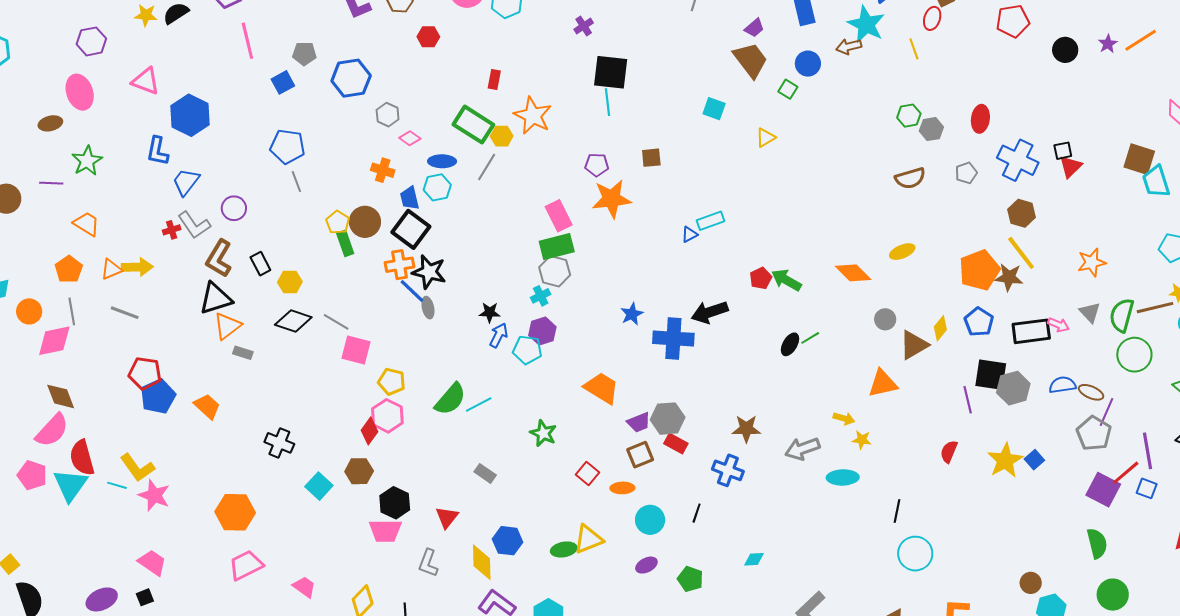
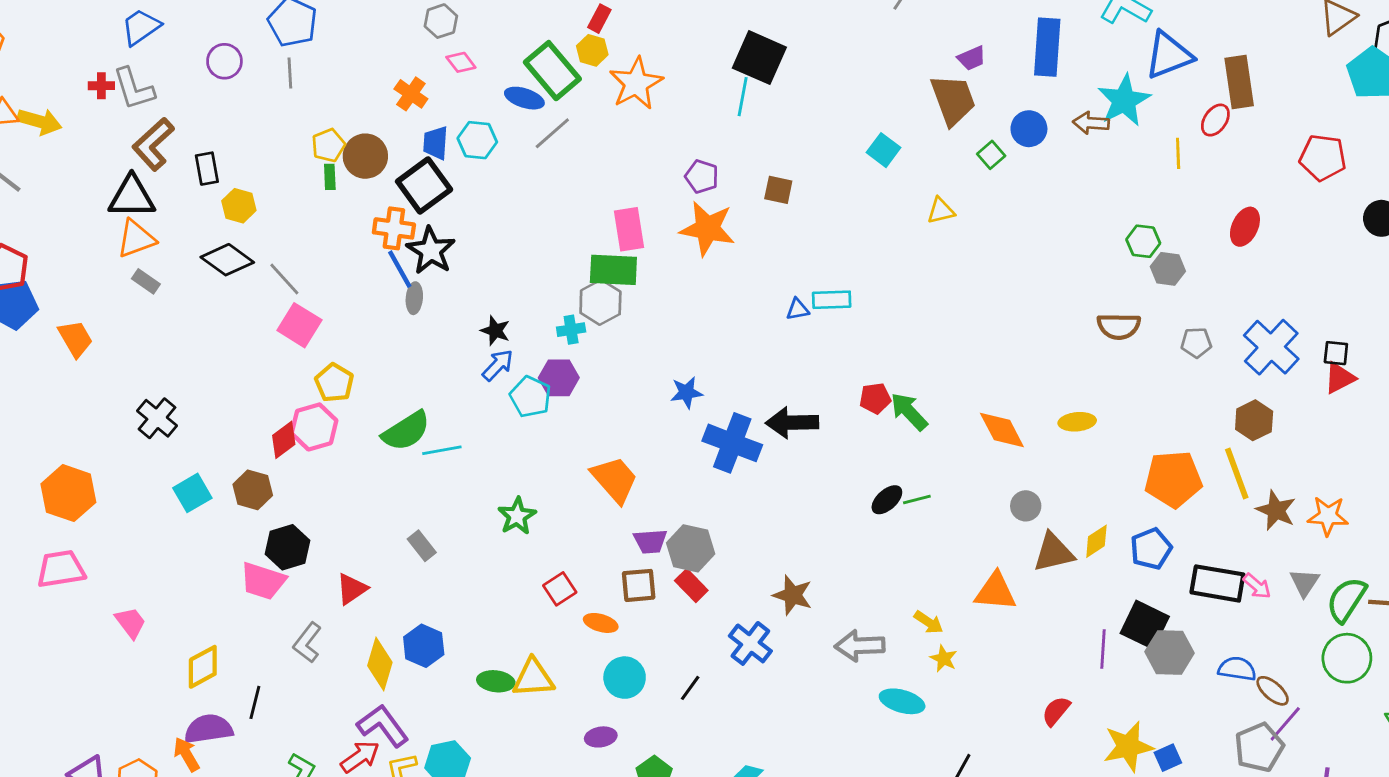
red ellipse: (980, 119) -> (1245, 227), moved
yellow hexagon: (502, 136) -> (592, 50), moved
blue ellipse: (442, 161) -> (524, 98), moved
purple circle: (234, 208) -> (224, 61), moved
green rectangle: (345, 243) -> (330, 177), size x0.7
brown star: (1009, 277) -> (1276, 510), moved

